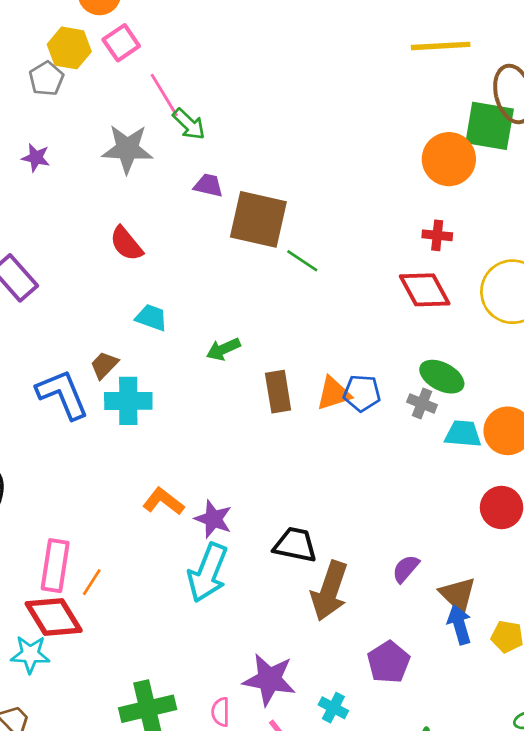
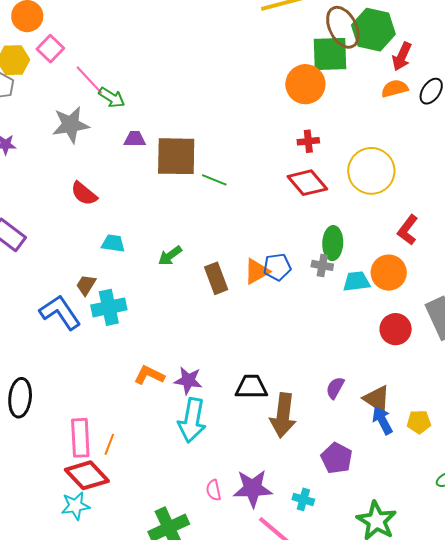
green ellipse: (442, 377) -> (333, 243), turned 76
pink semicircle: (221, 712) -> (214, 490), moved

